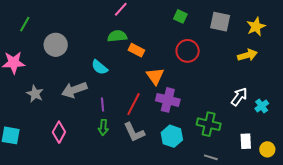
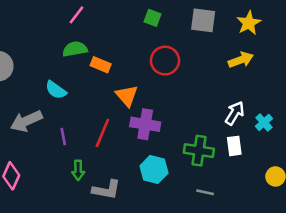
green arrow: (103, 127) -> (78, 170), moved
gray L-shape: (134, 132) -> (106, 190), moved, turned -50
white rectangle: (246, 141) -> (234, 146), moved

